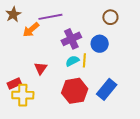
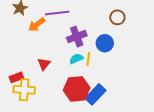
blue rectangle: (107, 89) -> (96, 94), moved

